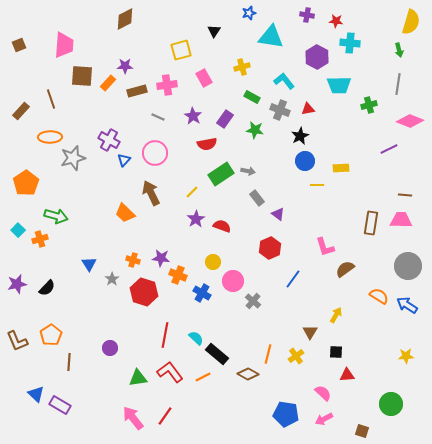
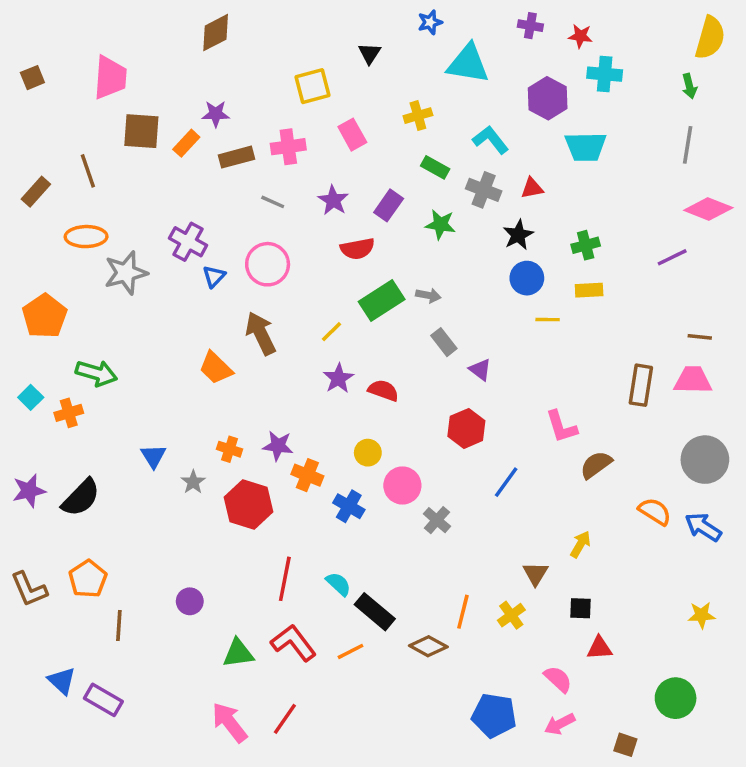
green cross: (369, 105) -> (586, 245), moved
black semicircle: (47, 288) -> (81, 498), size x1.4

